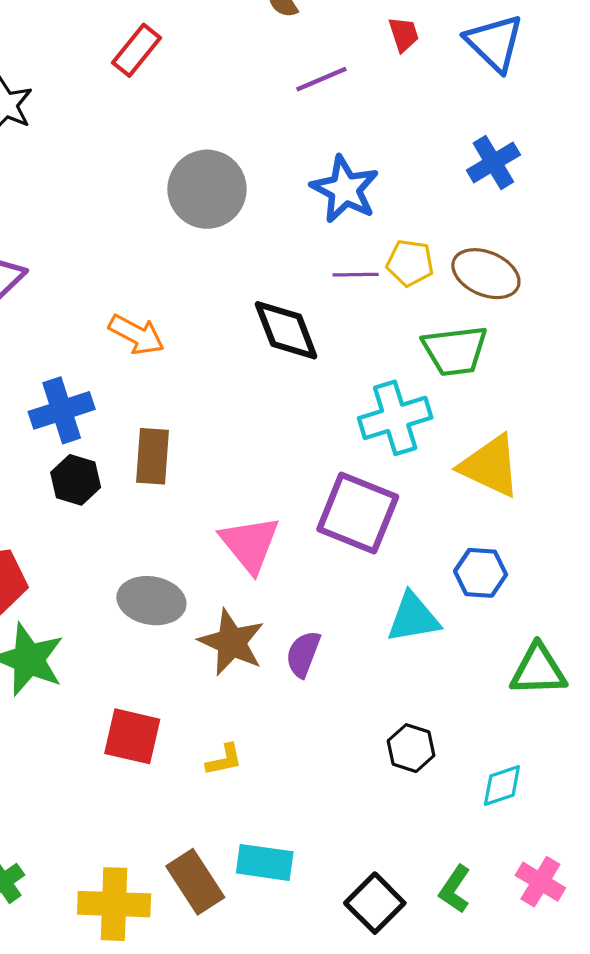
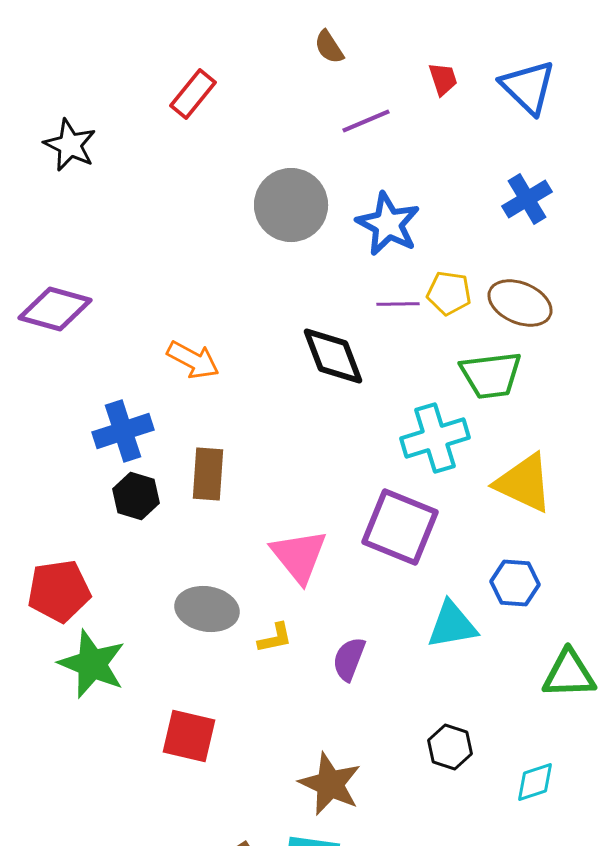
gray circle: (207, 189) -> (291, 205), moved
brown star: (232, 642) -> (330, 784), moved
yellow L-shape: (224, 760) -> (275, 638), moved

